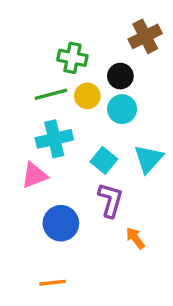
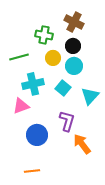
brown cross: (145, 36) -> (74, 22), moved, turned -36
green line: (51, 94) -> (19, 57), moved
cyan square: (104, 160) -> (63, 88), moved
orange arrow: (135, 238) -> (82, 144), size x1.5

